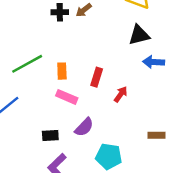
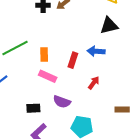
blue arrow: (154, 62) -> (96, 51), moved
red arrow: (121, 94) -> (94, 83), moved
purple semicircle: (84, 127) -> (62, 102), turned 66

